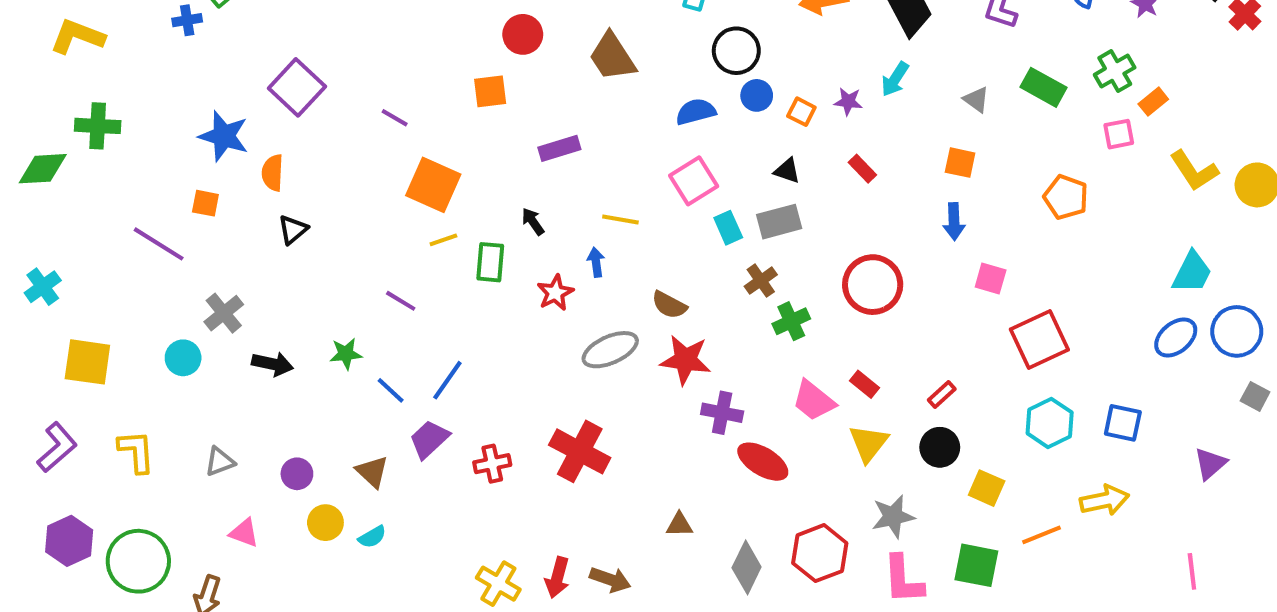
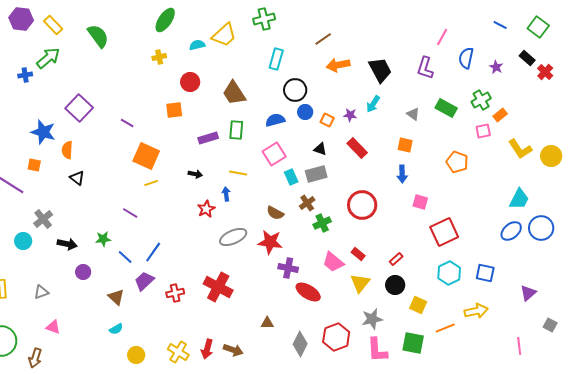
red rectangle: (862, 169) -> (357, 148), size x1.5
black arrow: (533, 222) -> (195, 174), turned 136
black triangle: (293, 230) -> (77, 178), turned -42
green rectangle: (490, 262) -> (236, 130), moved
brown semicircle: (669, 305) -> (275, 213), moved
gray square: (1255, 396) -> (550, 325), moved
purple circle: (297, 474) -> (83, 272), moved
yellow circle: (325, 523) -> (136, 355), moved

